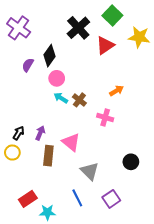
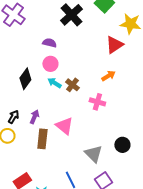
red triangle: (105, 45) -> (114, 45), moved
black diamond: (49, 56) -> (25, 79), moved
purple semicircle: (28, 65) -> (49, 43), moved, turned 72
gray triangle: (90, 171) -> (93, 154), moved

